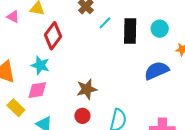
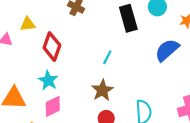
cyan line: (105, 23) -> (107, 57), moved
cyan star: (40, 65) -> (48, 80), turned 30

